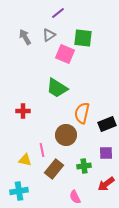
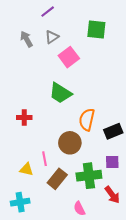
purple line: (58, 13) -> (48, 12), moved
green square: (83, 38) -> (96, 30), moved
pink square: (65, 54) -> (69, 57), turned 30
green cross: (84, 166) -> (89, 176), size x1.6
red arrow: (106, 184) -> (112, 195), turned -90

